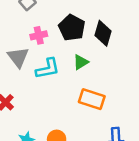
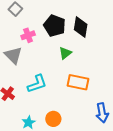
cyan L-shape: (48, 69) -> (37, 84), moved

